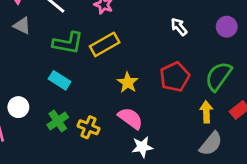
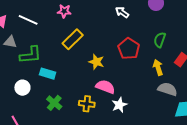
green L-shape: (68, 43) -> (31, 55), moved
green semicircle: (218, 76) -> (160, 40), size x0.7
white circle: (18, 107) -> (22, 88), moved
yellow cross: (88, 127) -> (87, 104), moved
gray semicircle: (211, 144) -> (167, 89), turned -96

